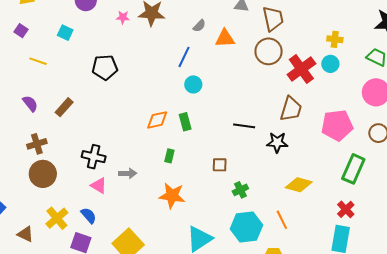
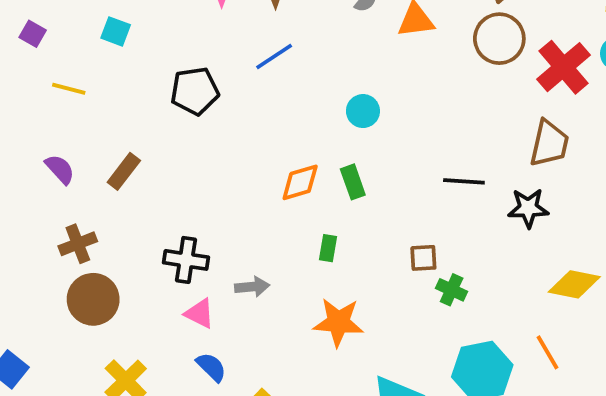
blue line: (184, 57) -> (274, 56), moved, turned 35
green cross: (240, 190) -> (452, 290), moved, turned -35
blue semicircle: (89, 215) -> (211, 367), moved

